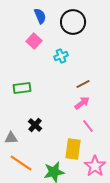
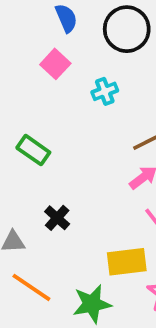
green rectangle: (22, 88) -> (33, 150), turned 42
yellow rectangle: (73, 149) -> (127, 262), turned 75

